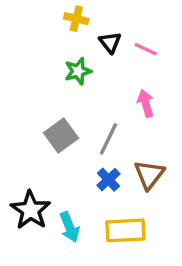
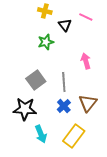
pink line: (146, 49) -> (86, 17), moved
gray line: (108, 139) -> (64, 82), turned -30
black star: (31, 210) -> (25, 109), moved, turned -30
yellow rectangle: (125, 230) -> (74, 136), turned -50

